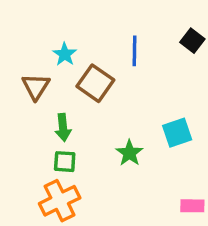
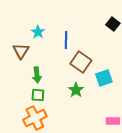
blue line: (134, 51) -> (66, 40), moved
brown square: (95, 83) -> (81, 62), moved

